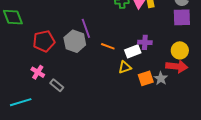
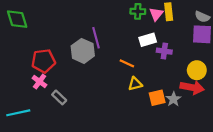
red pentagon: (44, 41) -> (43, 61), moved
purple cross: (145, 42) -> (164, 51), moved
orange line: (108, 46) -> (127, 63), moved
white rectangle: (133, 51) -> (148, 40), moved

